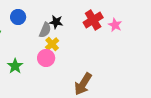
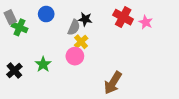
red cross: (93, 20) -> (123, 17), turned -30

